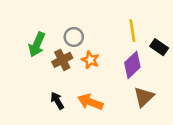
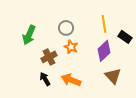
gray circle: (74, 37) -> (66, 28), moved
brown cross: (62, 60) -> (49, 57), moved
brown triangle: (144, 97) -> (113, 76), turned -30

